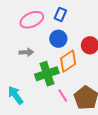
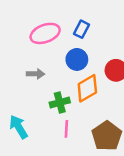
green cross: (47, 74) -> (60, 102), size x0.7
pink line: (63, 96) -> (66, 129), moved, turned 32

